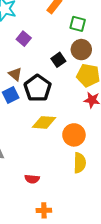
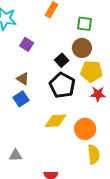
green square: (78, 24) -> (84, 24), moved
black pentagon: (38, 88) -> (62, 85), moved

